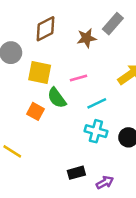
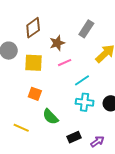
gray rectangle: (113, 24) -> (86, 29), moved
brown star: (87, 38) -> (57, 43), moved
green semicircle: (57, 98) -> (50, 117), moved

